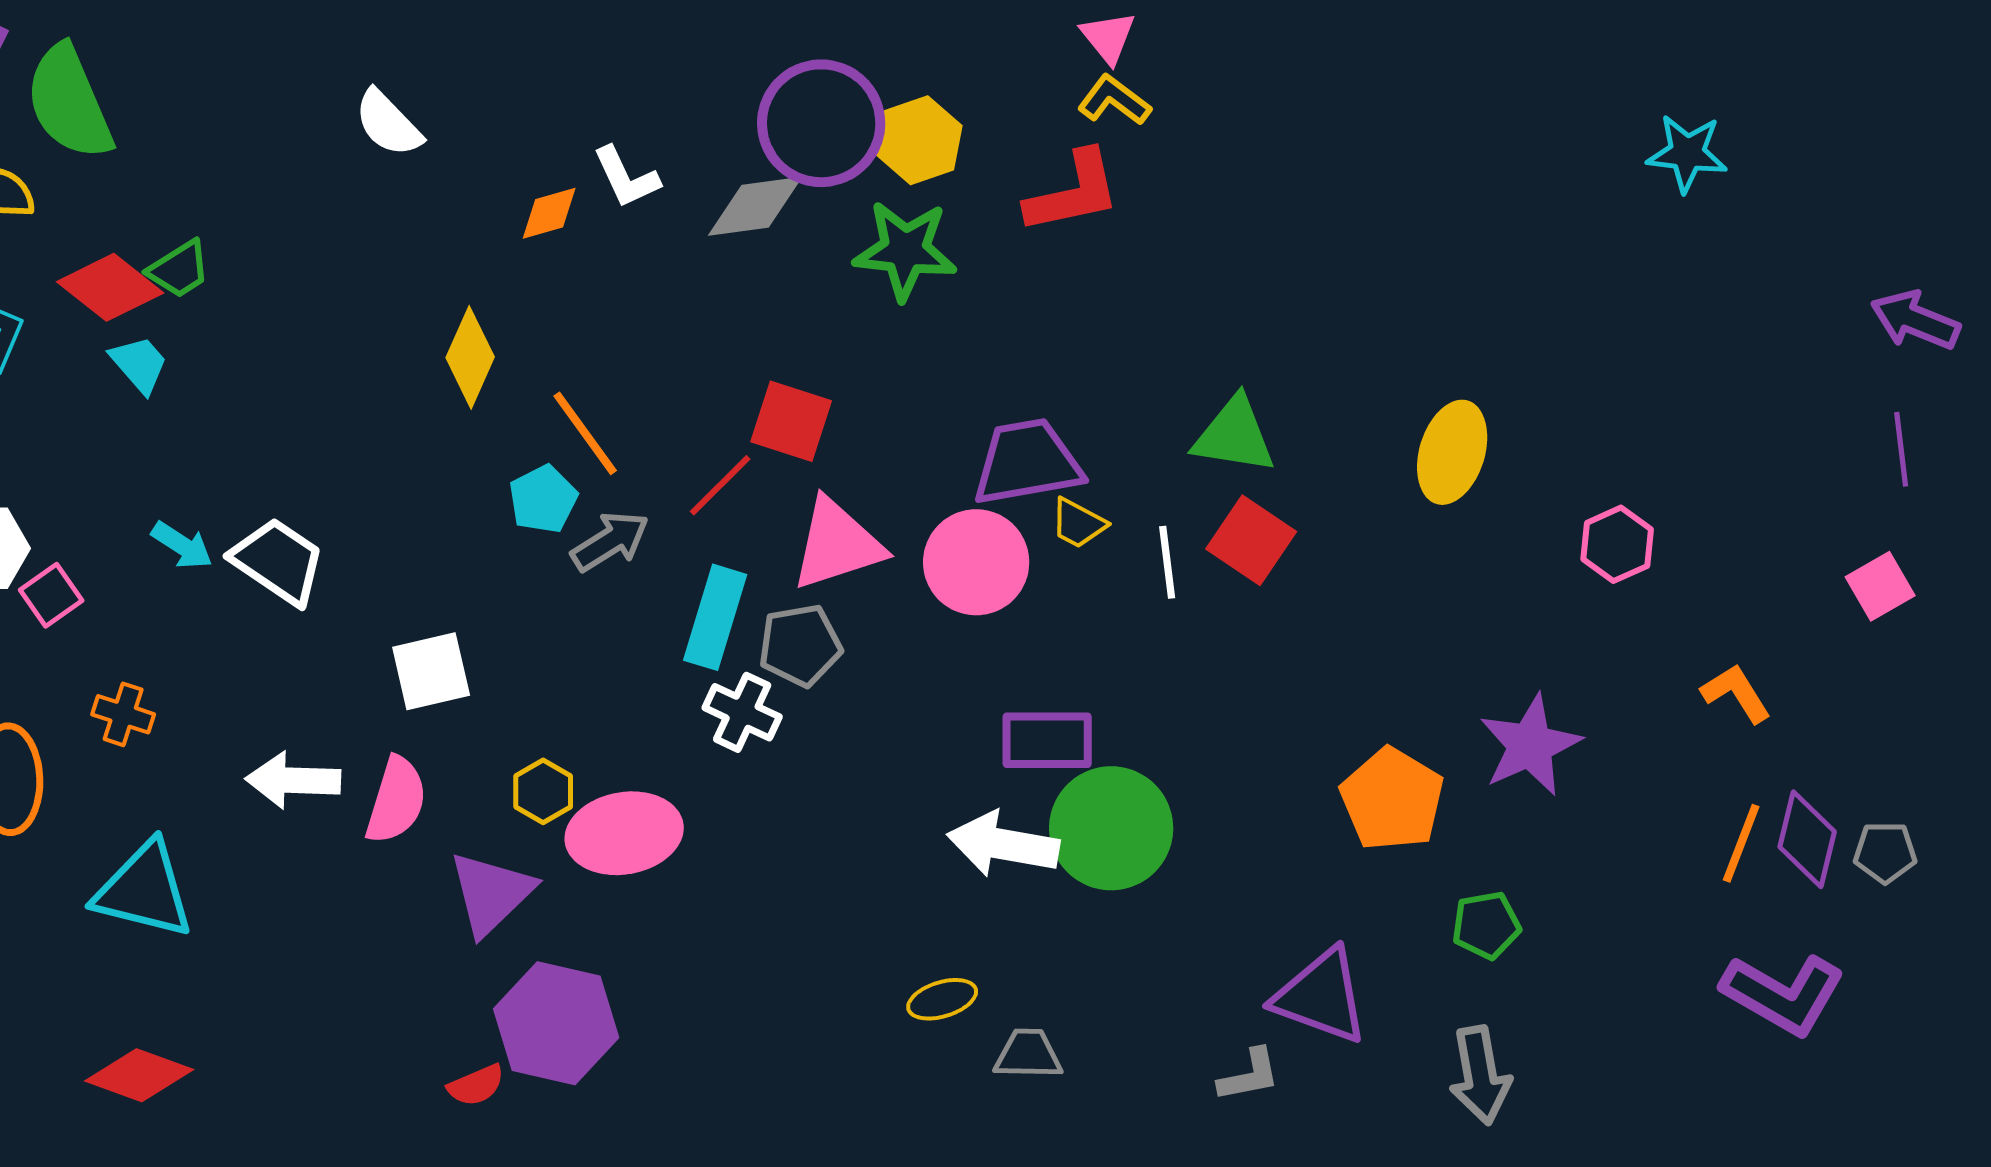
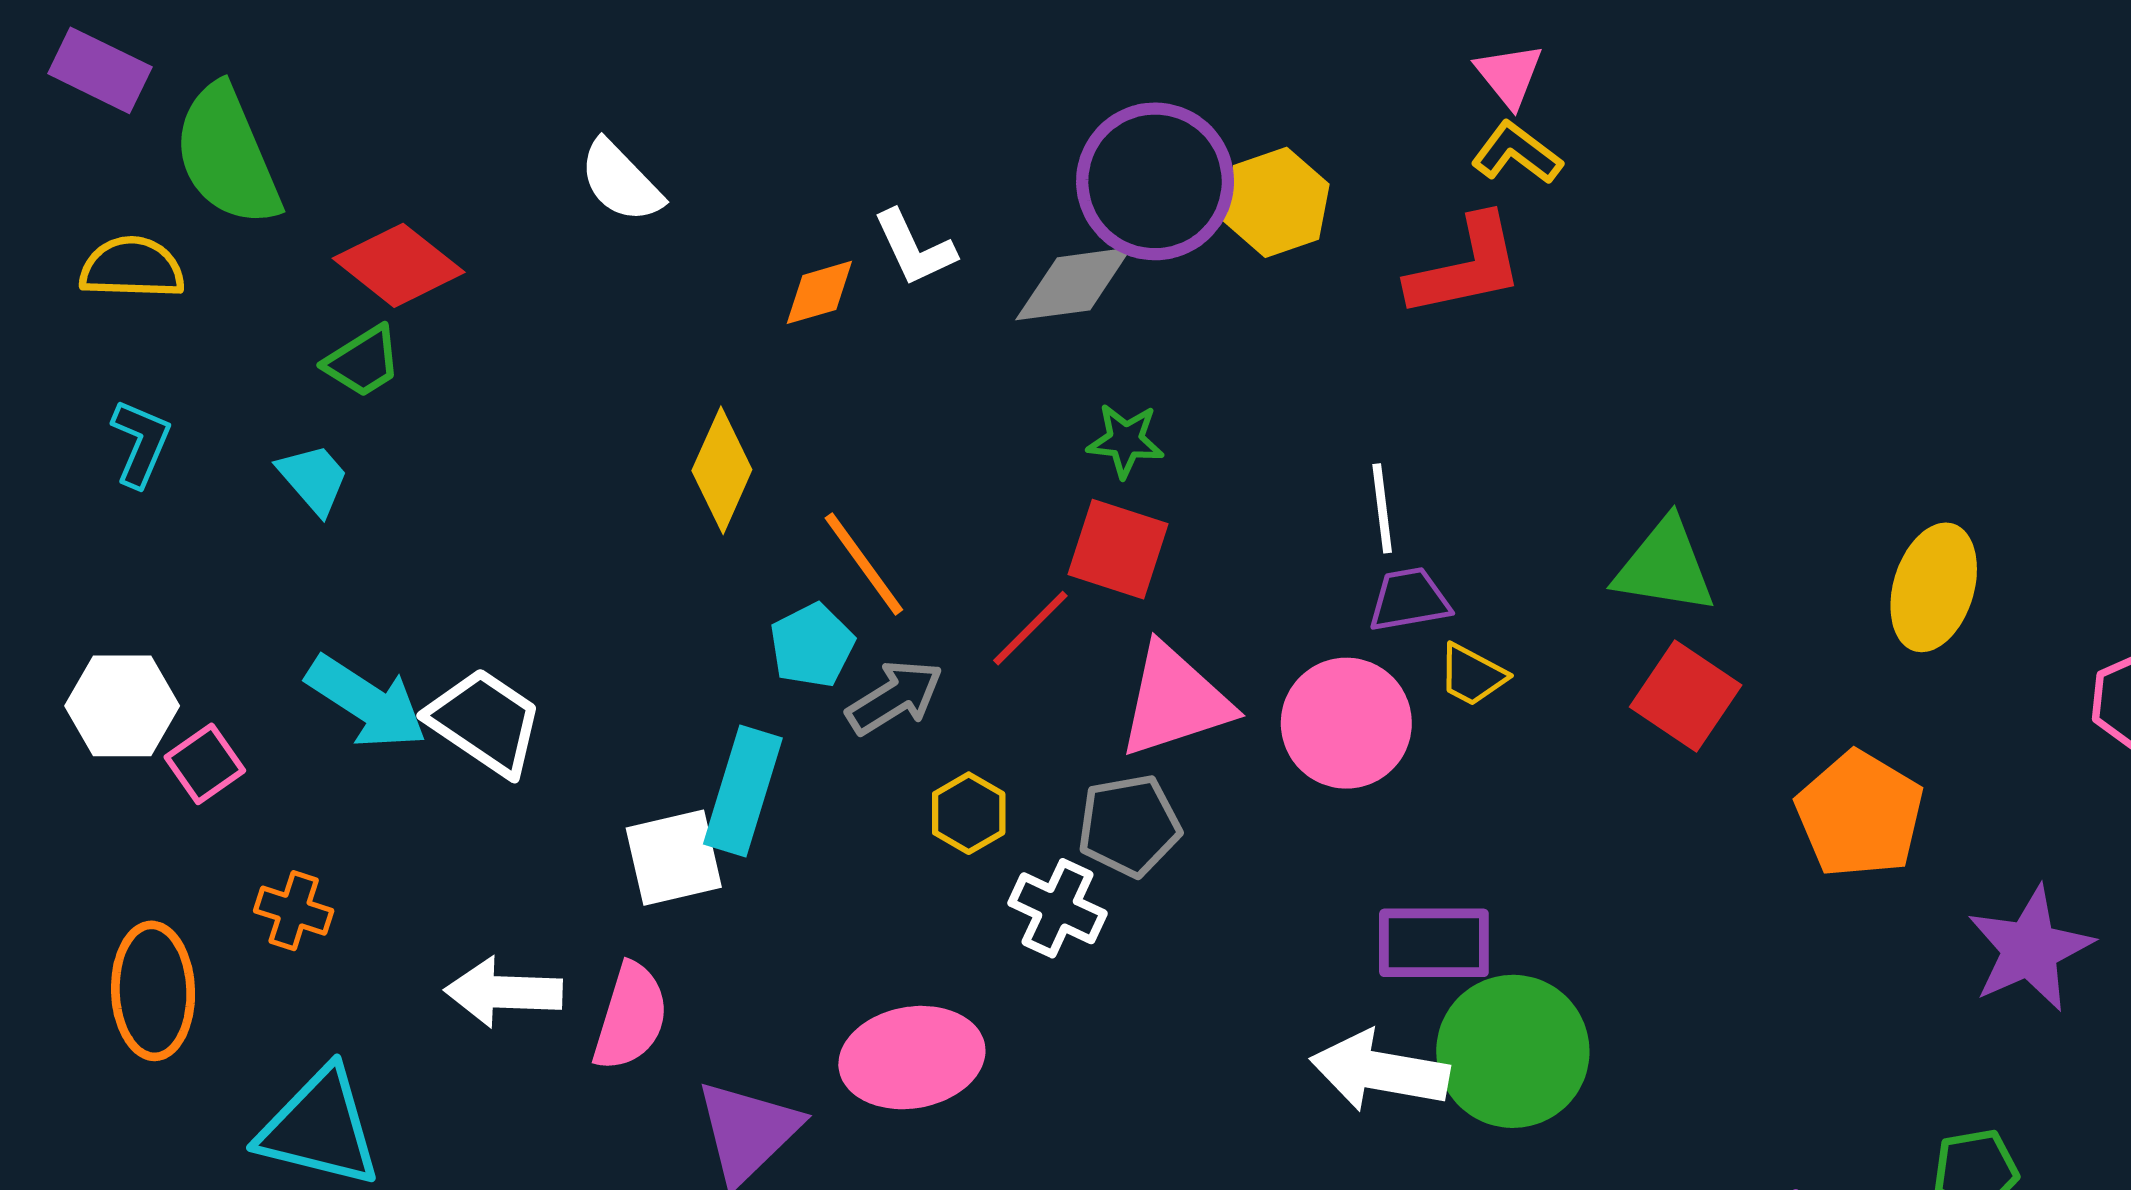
green star: (905, 250) -> (1125, 441), moved, size x0.6
red diamond: (110, 287) -> (399, 265), moved
purple trapezoid: (1027, 462) -> (1409, 600), size x0.6
cyan arrow: (182, 545) -> (367, 702), size x1.6
white line: (1167, 562) -> (1382, 508), moved
cyan rectangle: (715, 617) -> (743, 791), moved
yellow hexagon: (543, 791) -> (969, 813), moved
orange pentagon: (1392, 799) -> (1860, 814), moved

